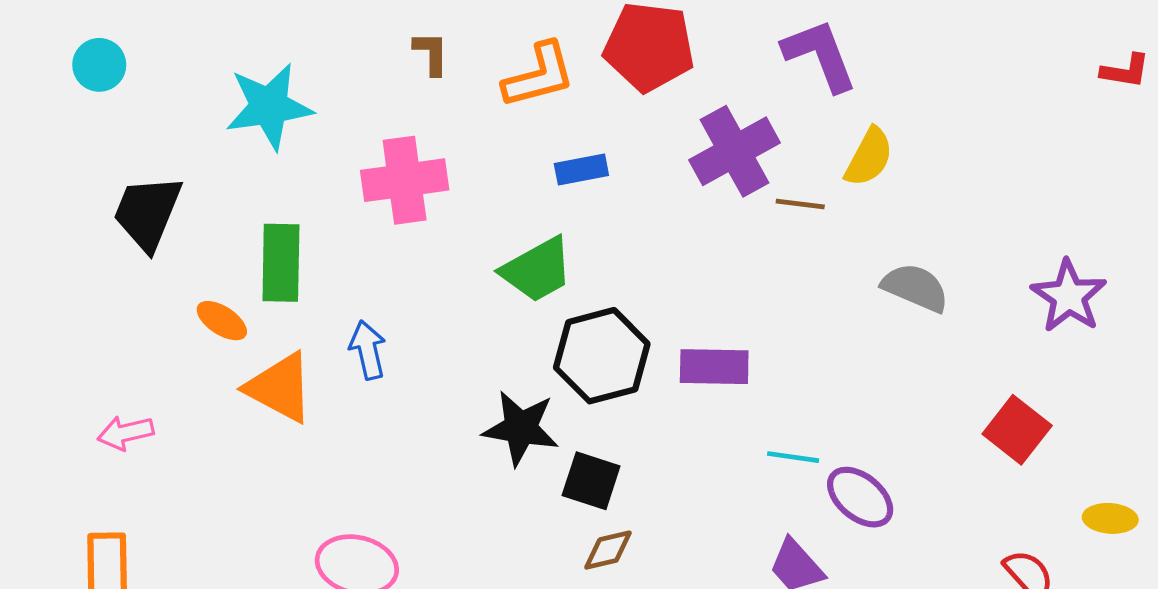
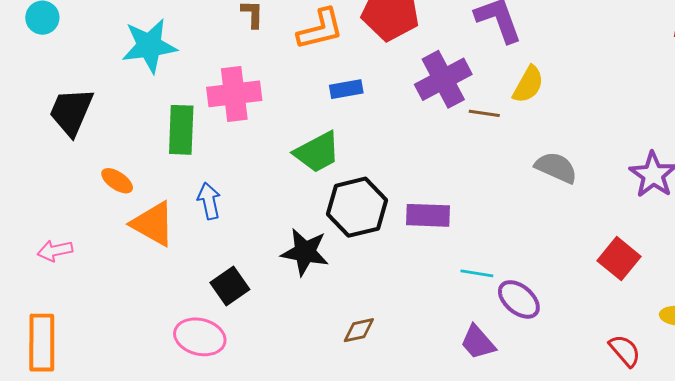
green rectangle: (281, 263) -> (181, 130), moved
black square: (591, 481) -> (230, 286), moved, turned 36

